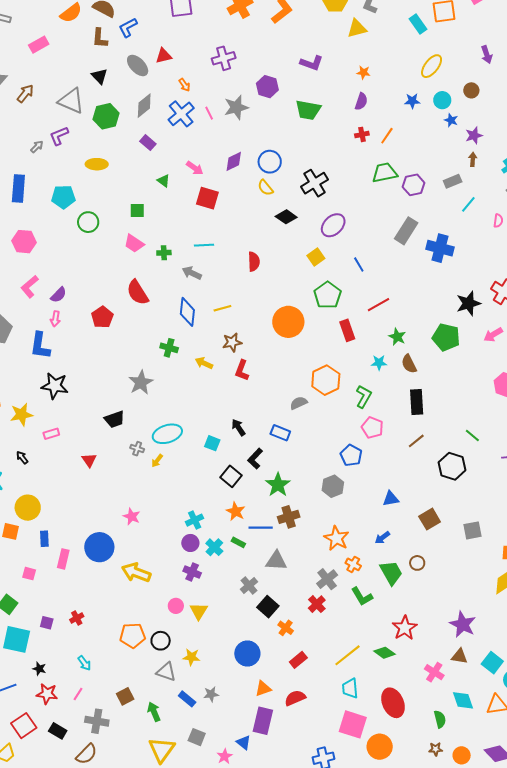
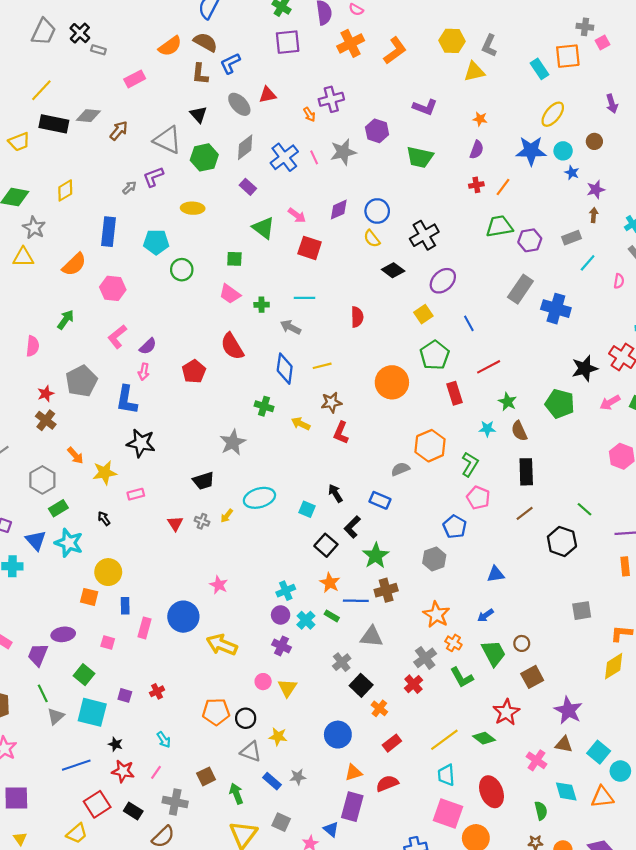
orange arrow: (184, 85) -> (309, 114), moved
blue star: (412, 101) -> (531, 151), size x1.8
green triangle: (164, 181) -> (263, 228), size x1.6
gray cross: (137, 449) -> (202, 521), moved
yellow arrow: (157, 461) -> (227, 516), moved
brown square: (430, 519) -> (532, 677), moved

